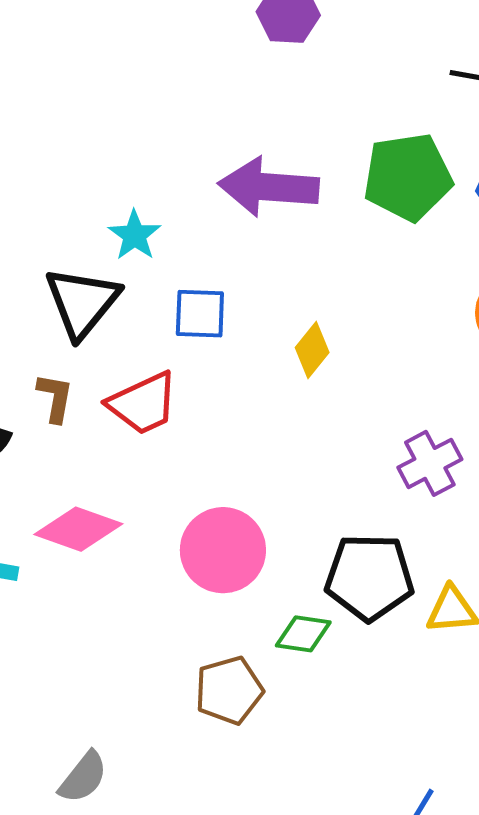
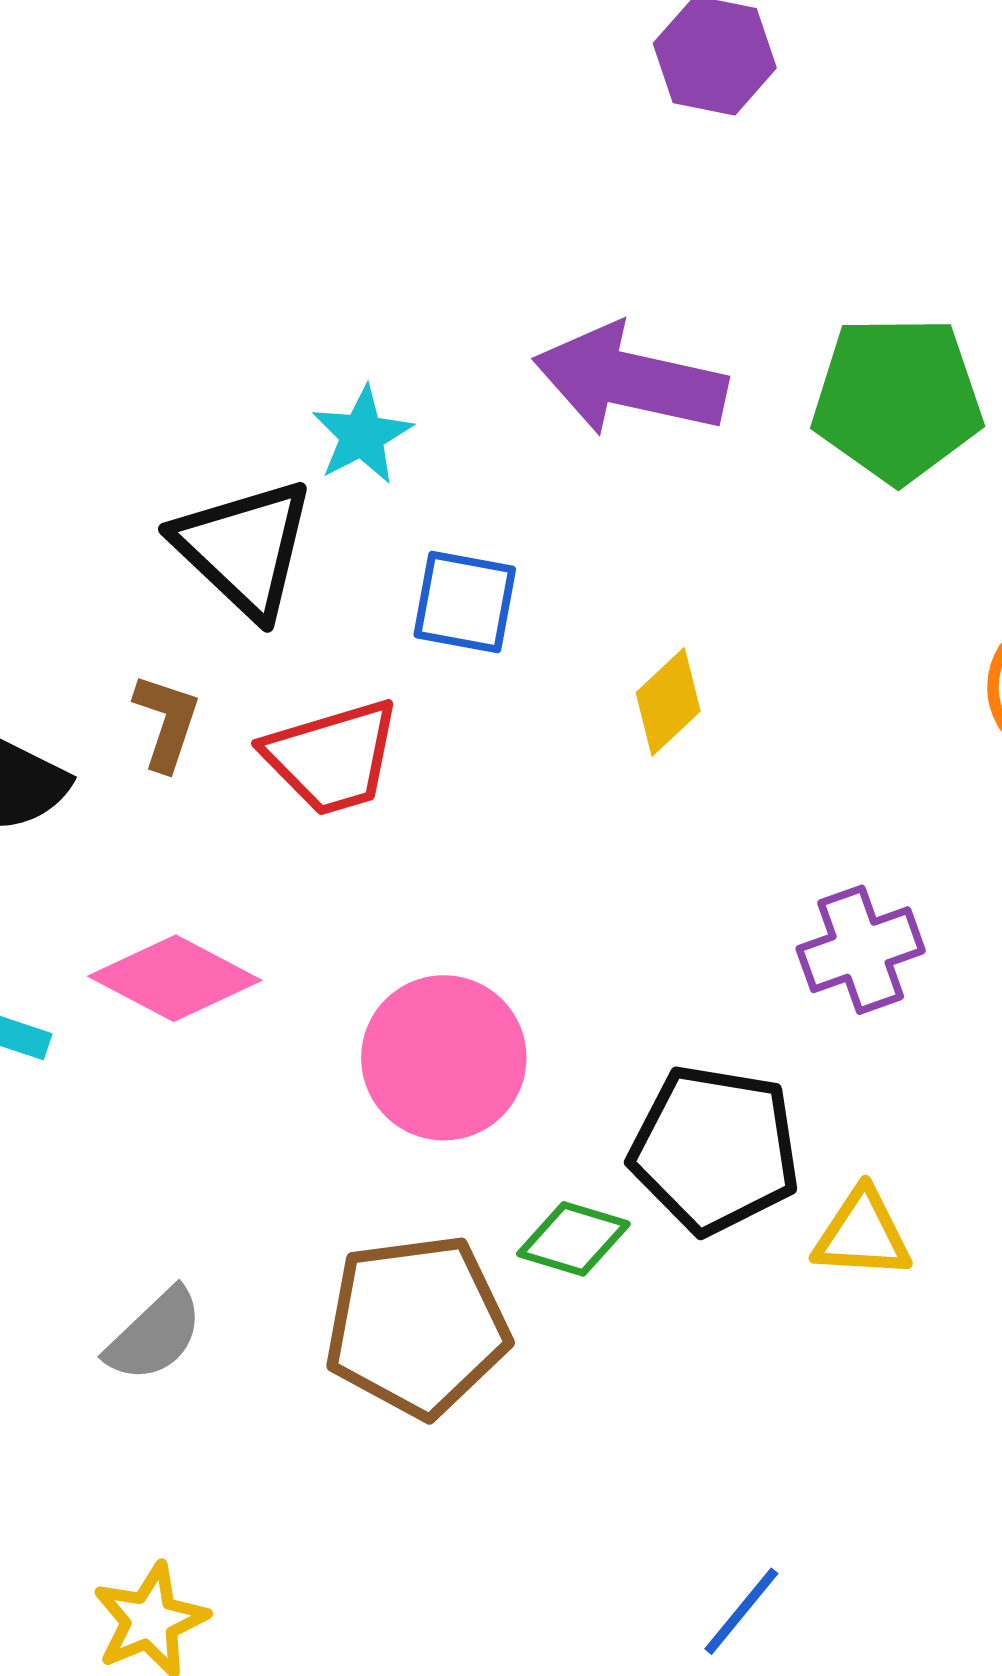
black triangle: (82, 302) -> (244, 548), turned -34
brown pentagon: (229, 690) -> (417, 1326), size x1.4
gray semicircle: (83, 777) -> (155, 1335), moved

